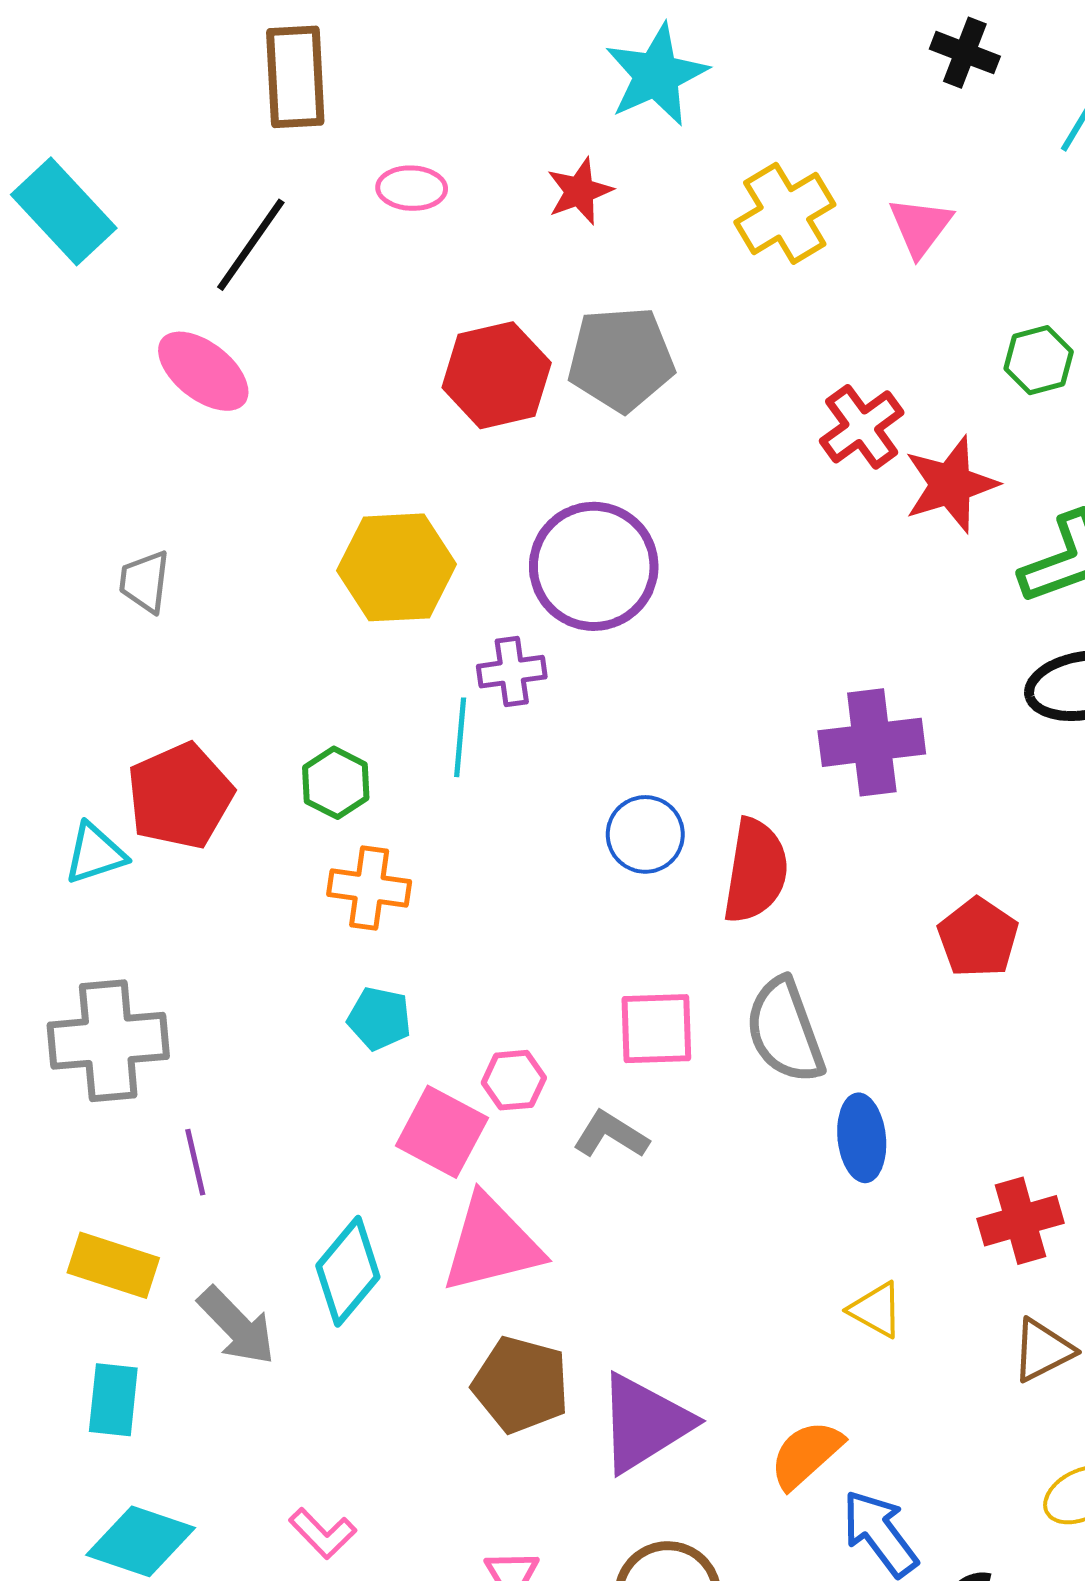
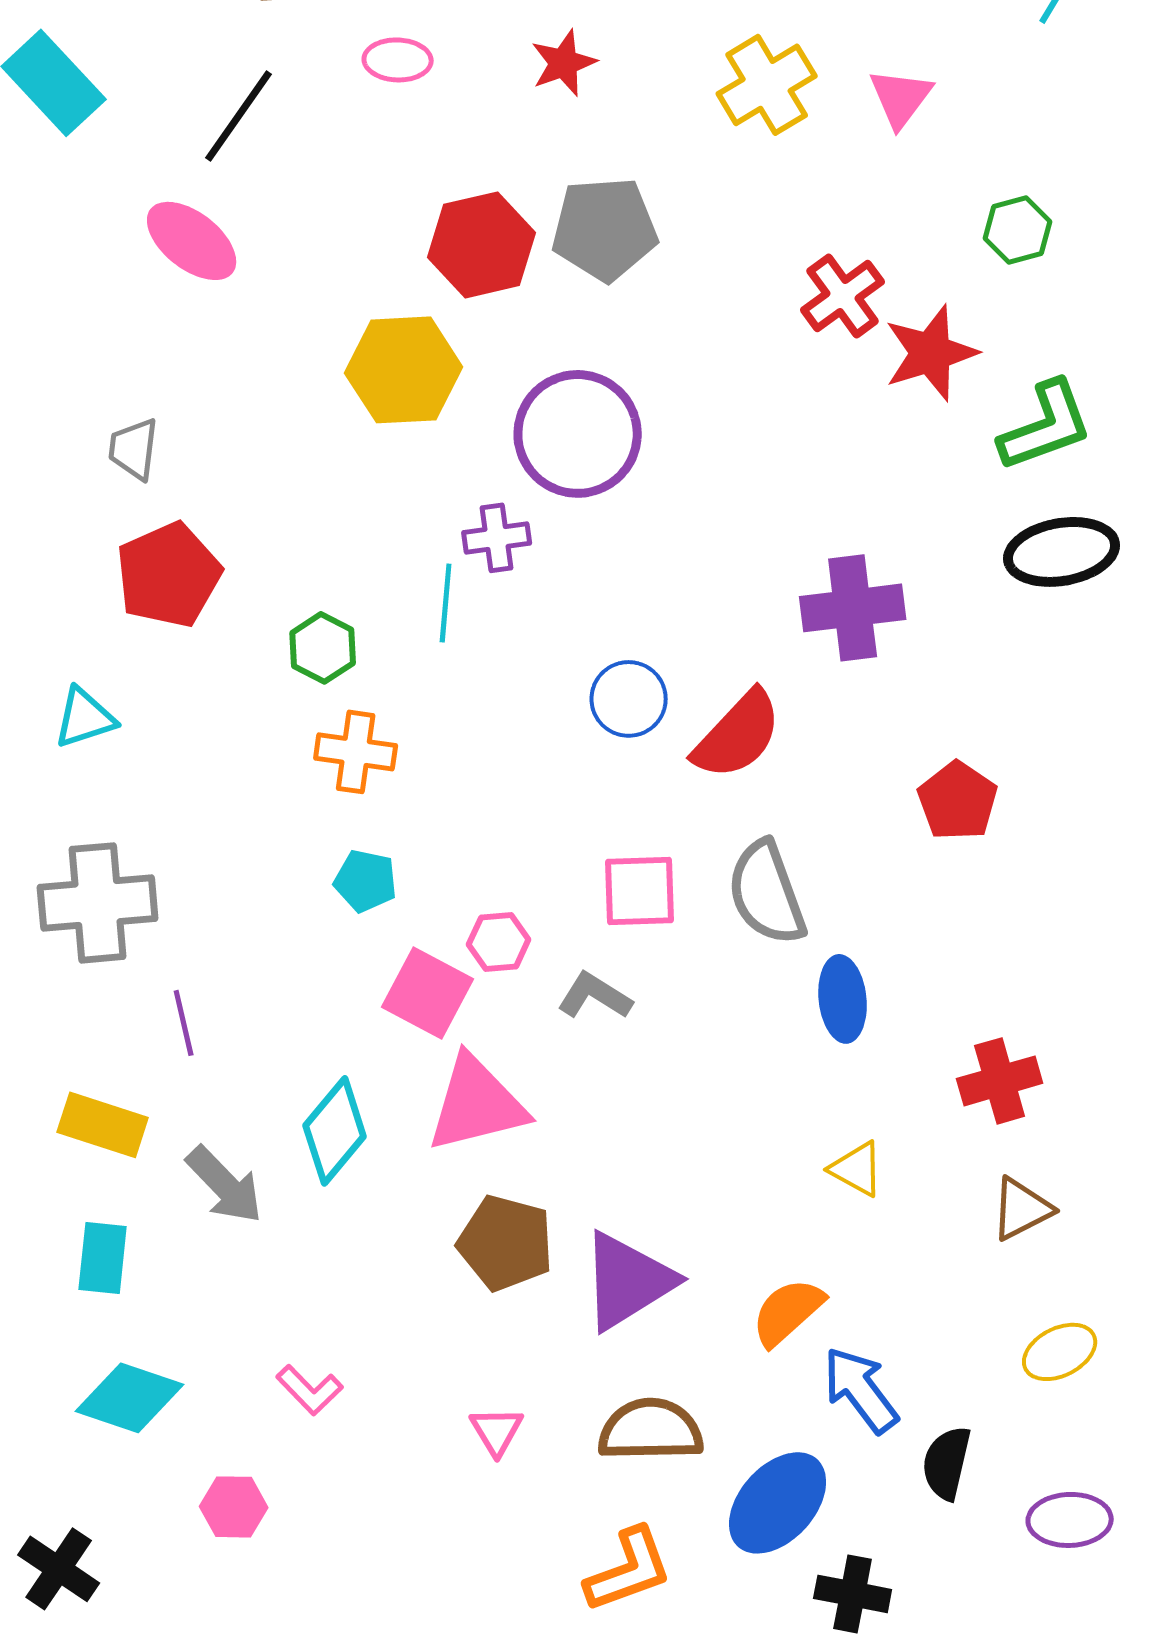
yellow hexagon: (396, 567) -> (404, 370), moved
red pentagon: (180, 796) -> (169, 575), moved
red semicircle: (756, 871) -> (738, 735), turned 34

